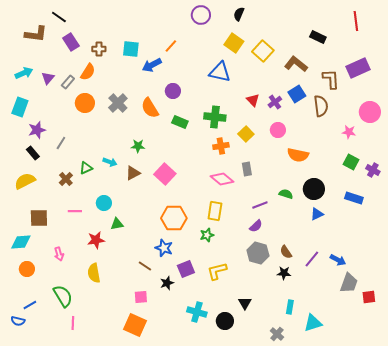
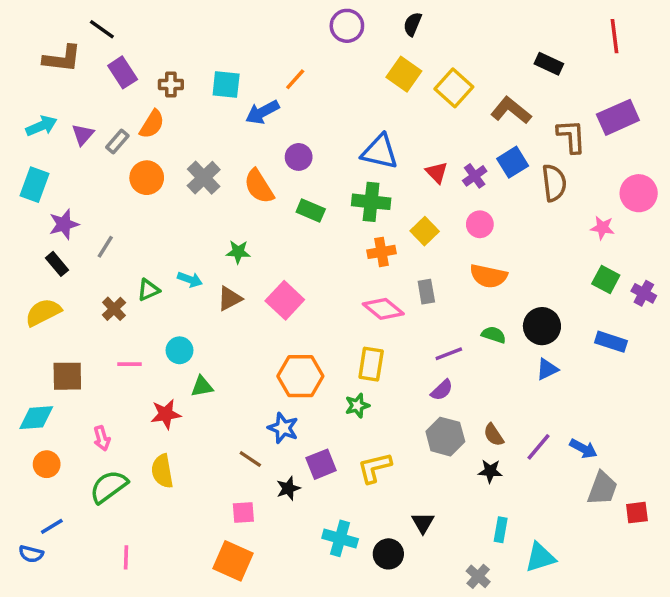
blue triangle: (220, 72) -> (380, 152), moved
orange semicircle: (298, 155) -> (488, 276), moved
green semicircle: (63, 296) -> (109, 487), moved, turned -95

